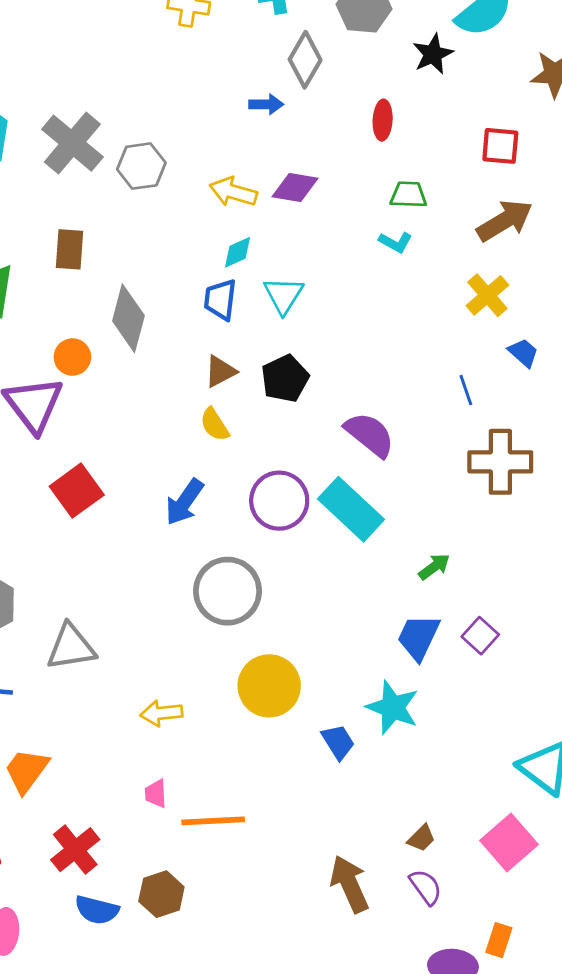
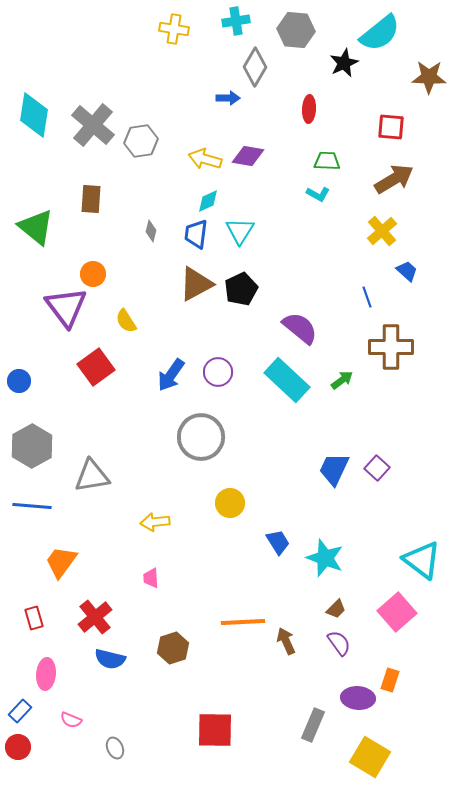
gray diamond: (128, 318) -> (151, 231), moved, size x0.5
brown triangle: (220, 371) -> (196, 284), size x1.5
yellow semicircle: (215, 425) -> (126, 321), moved
purple circle: (279, 501) -> (218, 372), moved, size x0.7
green arrow: (434, 567) -> (342, 380), moved
yellow circle: (269, 686) -> (230, 503), size x0.7
cyan star: (393, 707) -> (325, 558), moved
orange line: (213, 821) -> (243, 622), moved
brown arrow: (350, 884) -> (286, 641), size x0.7
brown hexagon: (161, 894) -> (173, 648), moved

